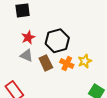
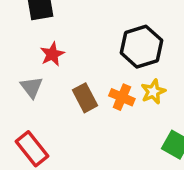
black hexagon: (57, 41) -> (141, 47), moved
gray triangle: (27, 55) -> (32, 87), moved, turned 32

